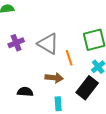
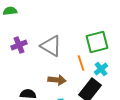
orange line: (69, 58) -> (81, 63), moved

